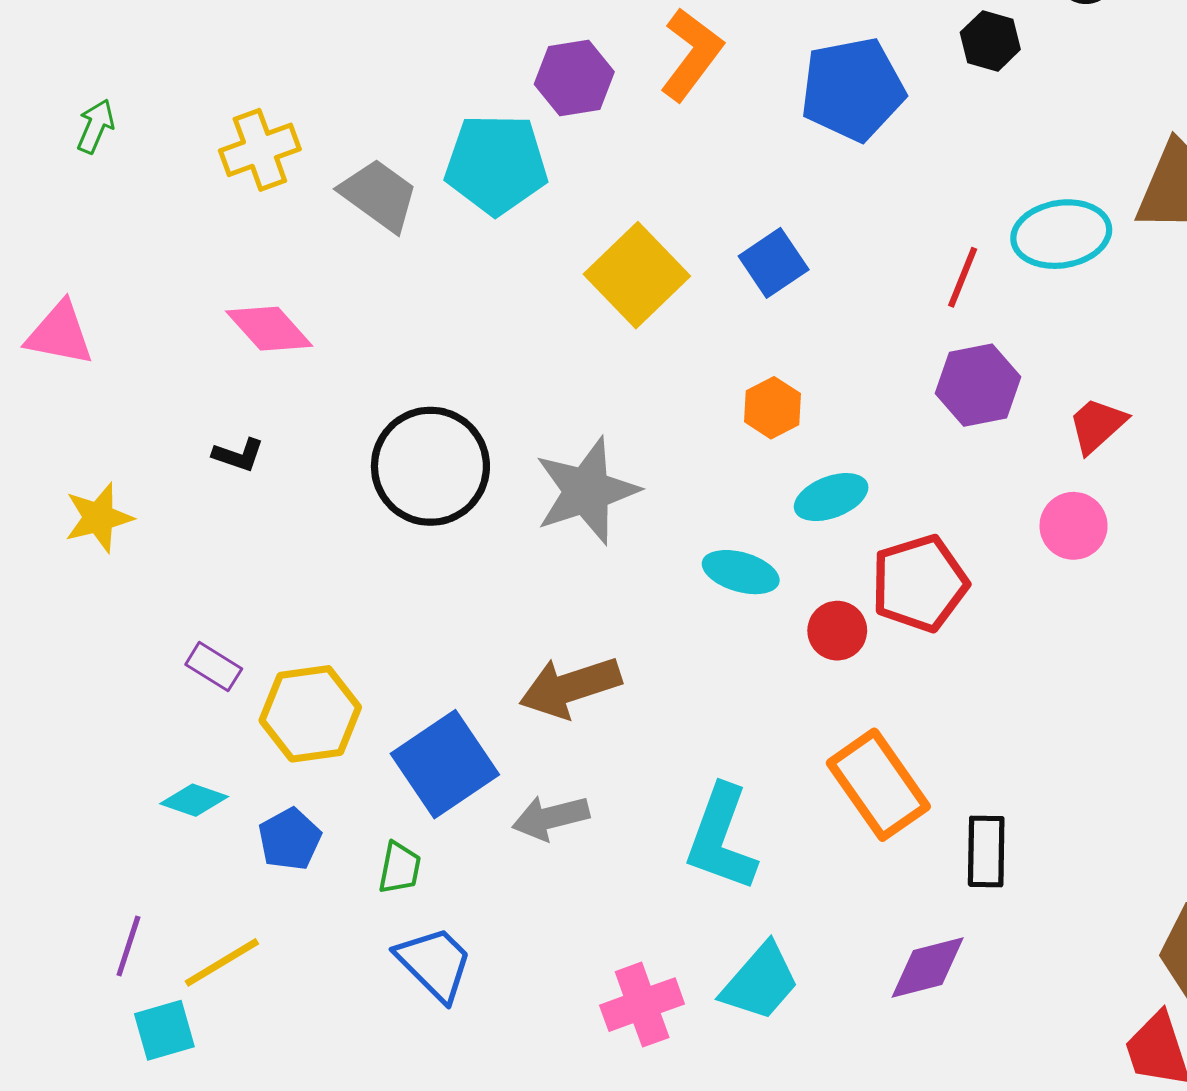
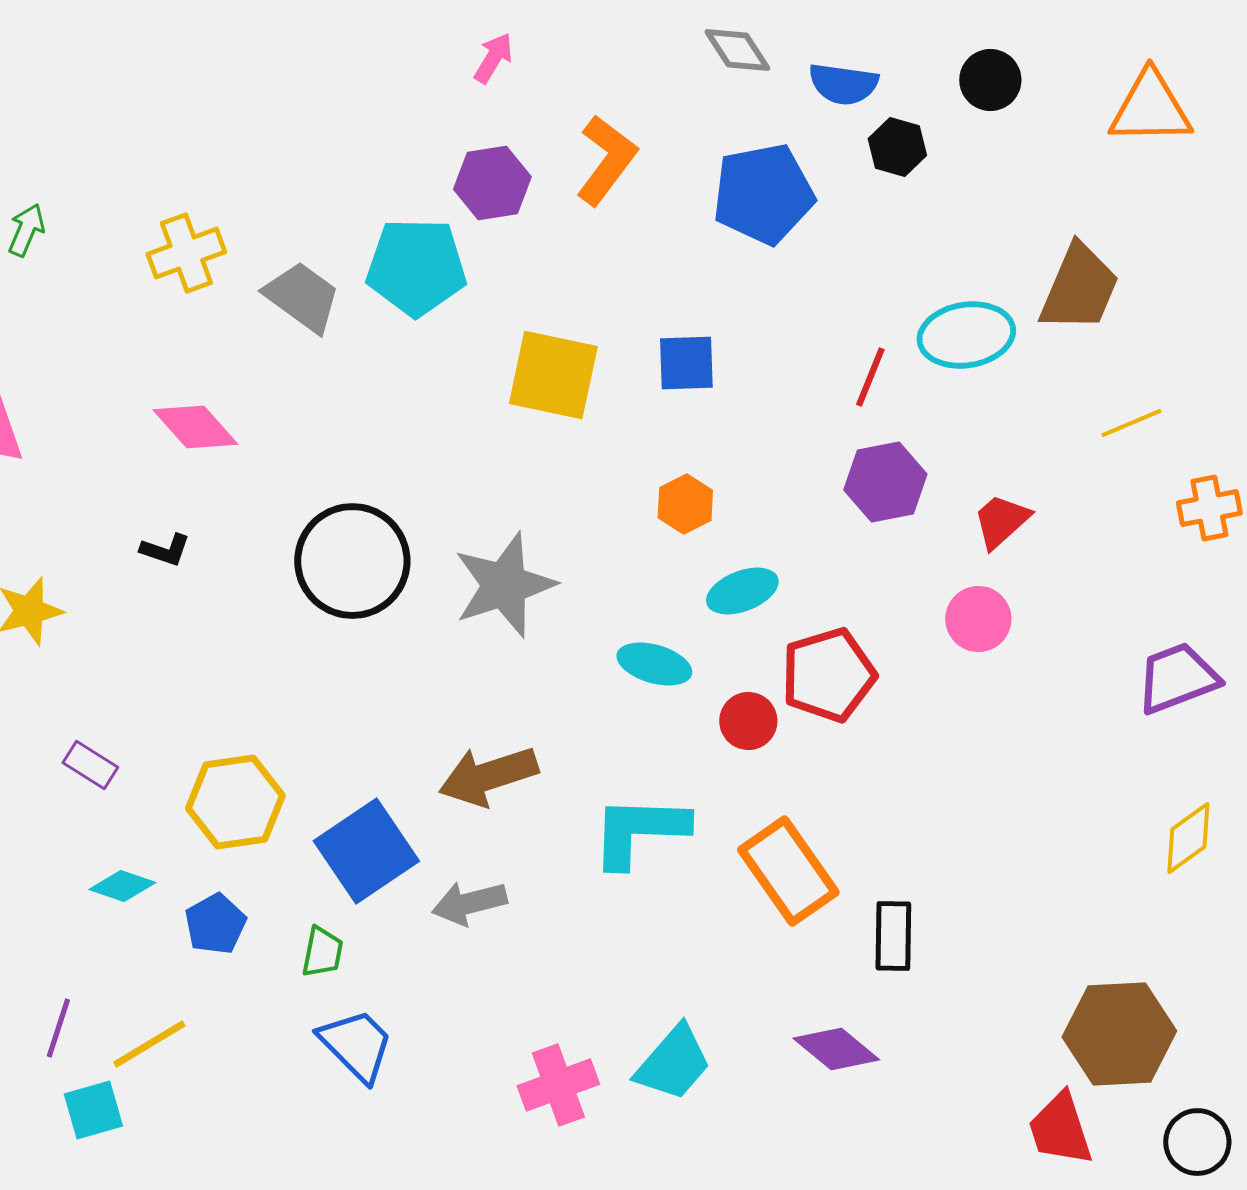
blue square: (774, 263) -> (686, 363), turned 32
yellow square: (637, 275) -> (553, 375), turned -34
purple rectangle: (214, 667) -> (90, 765), moved
cyan L-shape: (721, 838) -> (639, 831), moved, turned 72
purple diamond: (928, 968) -> (836, 1049), turned 54

